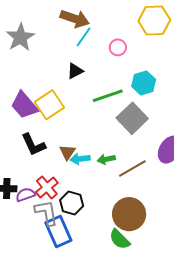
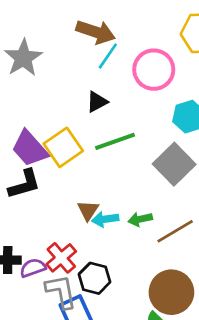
pink circle: (118, 47) -> (154, 70), size x1.8
green line: (108, 96) -> (115, 141), moved
black L-shape: (33, 145) -> (24, 184), moved, turned -80

